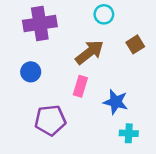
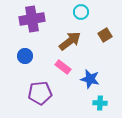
pink rectangle: (80, 86) -> (63, 67), turned -70

